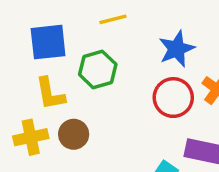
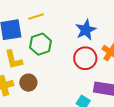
yellow line: (113, 19) -> (36, 17), moved

